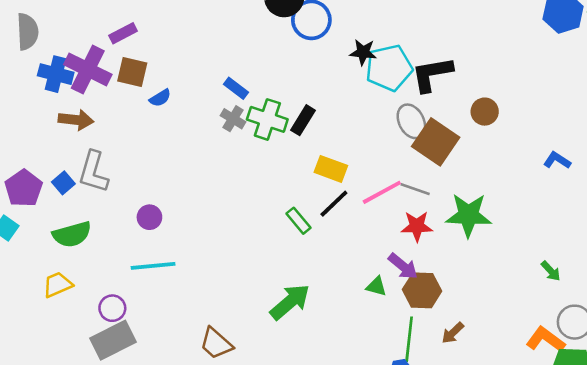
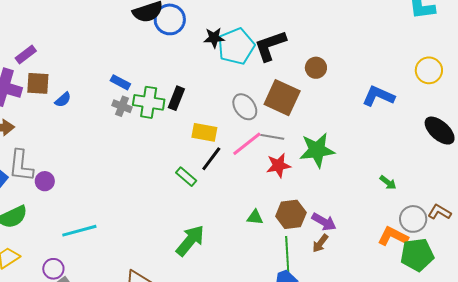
gray ellipse: (411, 121) -> (245, 107), moved
blue L-shape: (557, 160) -> (378, 96), size x1.5
purple circle: (149, 217) -> (45, 181), moved
purple arrow: (403, 266) -> (324, 222), moved

